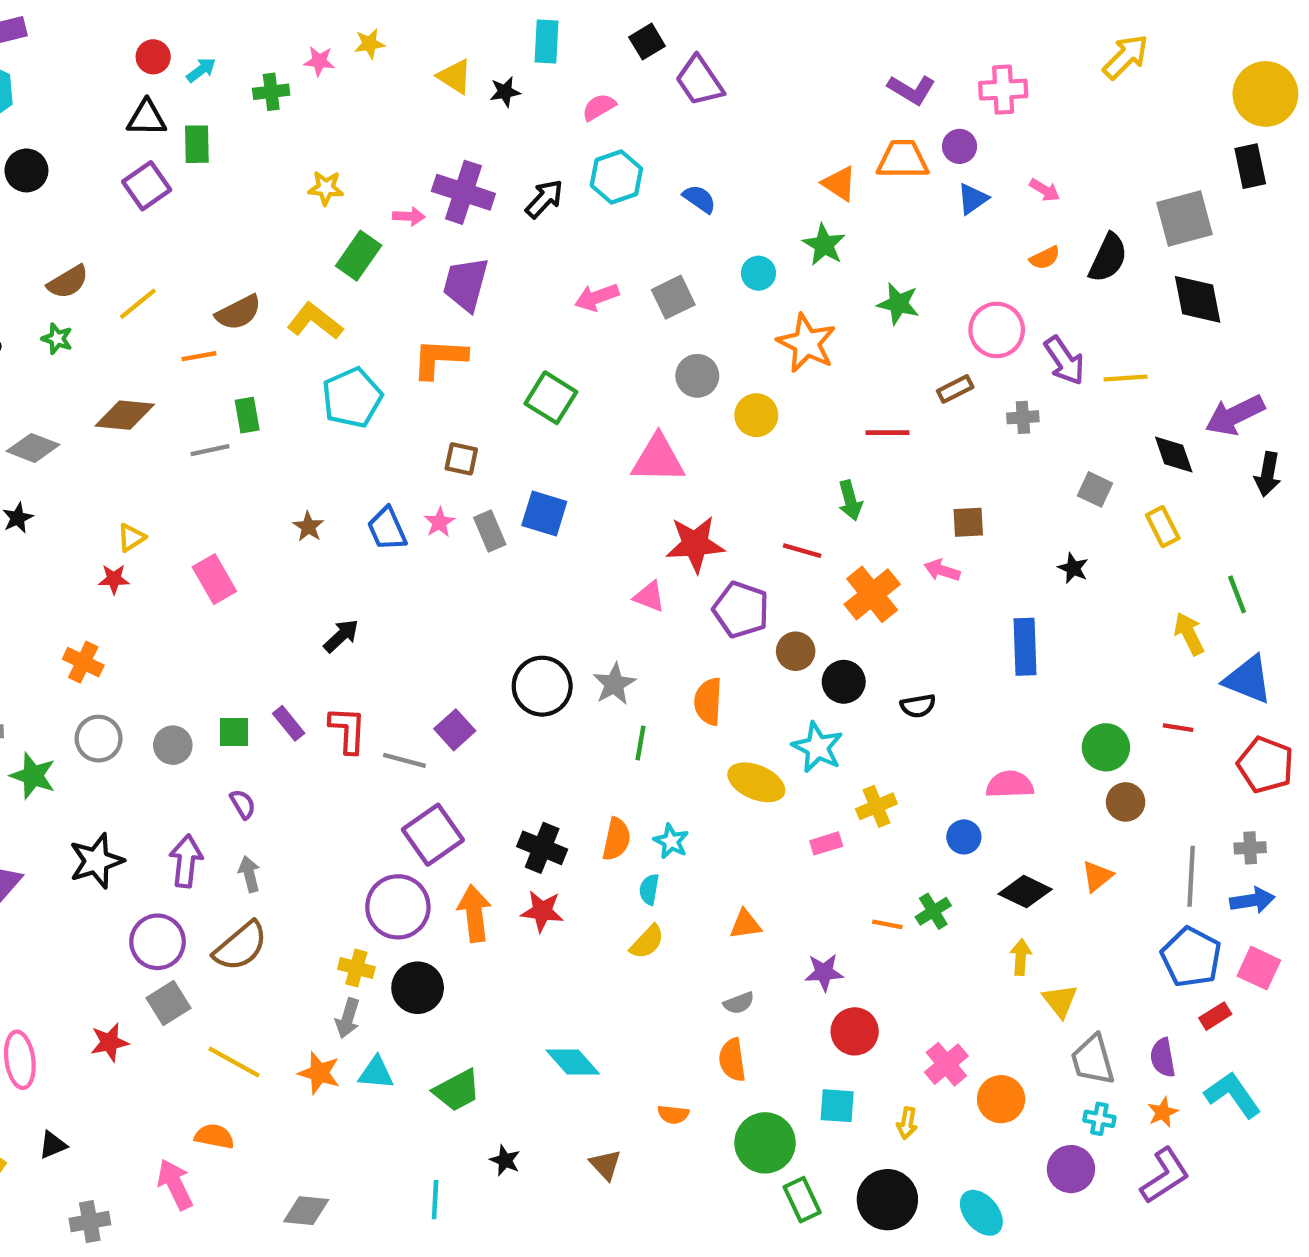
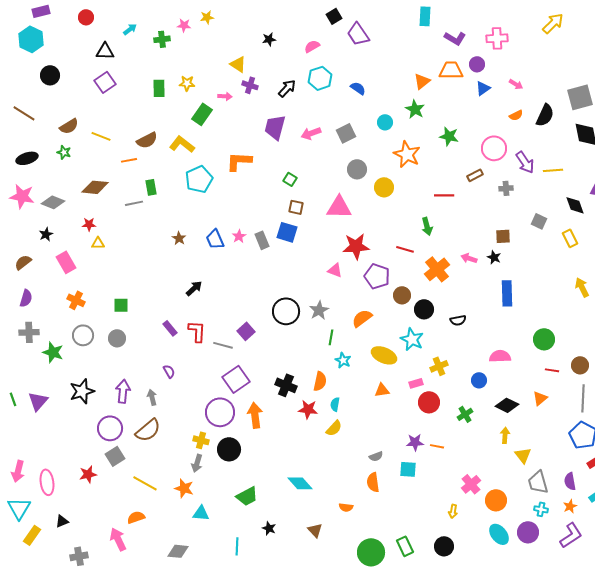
cyan rectangle: (547, 42) -> (425, 16), moved
red circle: (153, 57) -> (86, 17), moved
yellow triangle: (455, 76) -> (238, 64), moved
green rectangle: (197, 144) -> (159, 88), moved
orange triangle: (839, 184) -> (422, 81), turned 48
purple cross: (463, 192) -> (250, 85), size x0.6
purple trapezoid: (466, 284) -> (275, 127), moved
yellow line: (138, 304) -> (101, 136), turned 60
green square: (551, 398) -> (290, 179), size x0.6
brown square: (461, 459) -> (296, 207), moved
brown square: (968, 522) -> (503, 236), moved
yellow triangle: (131, 538) -> (98, 243), turned 32
black star: (1073, 568) -> (494, 257), moved
red star: (114, 579) -> (89, 224), moved
pink rectangle: (214, 579) -> (66, 262), moved
orange semicircle: (708, 701) -> (362, 318), turned 50
red line: (1178, 728) -> (552, 370), moved
green square: (234, 732) -> (121, 305), moved
brown circle: (1126, 802) -> (580, 365), moved
purple semicircle: (243, 804) -> (169, 371), moved
cyan star: (671, 841) -> (343, 360), moved
red star: (542, 911) -> (308, 409), moved
orange triangle: (745, 924) -> (382, 390), moved
orange line: (887, 924) -> (437, 446), moved
red circle: (855, 1031) -> (429, 402), moved
cyan triangle: (376, 1073) -> (201, 513), moved
cyan square: (837, 1106) -> (408, 469), moved
orange semicircle: (214, 1136) -> (136, 517), turned -30
green circle: (765, 1143) -> (371, 552), moved
black circle: (887, 1200) -> (444, 546), size x0.7
cyan ellipse: (981, 1213) -> (499, 534), moved

